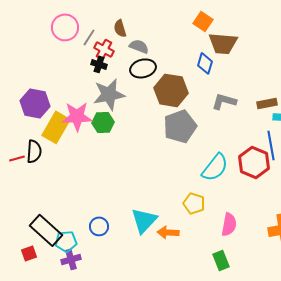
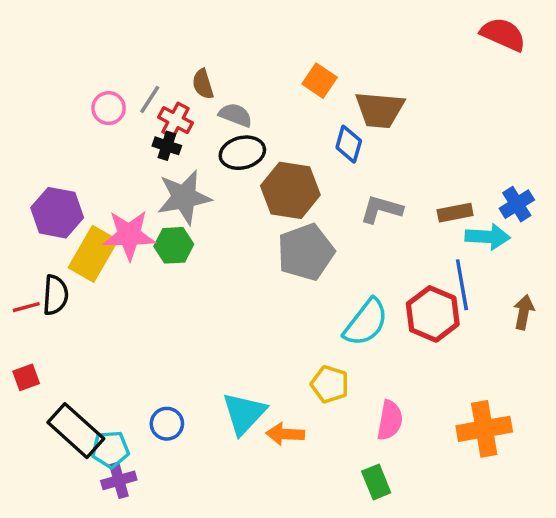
orange square: (203, 21) -> (320, 81), moved
pink circle: (65, 27) -> (109, 108), moved, size x0.7
red square: (29, 253) -> (26, 377), moved

